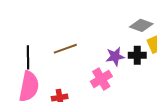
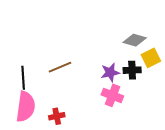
pink cross: (101, 79) -> (112, 95), moved, turned -35

